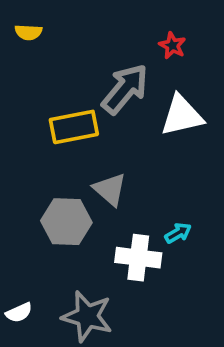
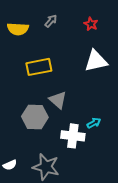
yellow semicircle: (28, 32) -> (18, 29), moved, size x1.5
gray arrow: (125, 89) -> (51, 21), moved, size x0.5

